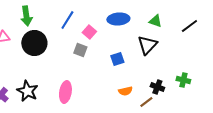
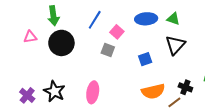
green triangle: (155, 21) -> (173, 19), moved
orange semicircle: (125, 91) -> (153, 91), size x1.6

